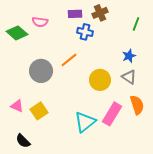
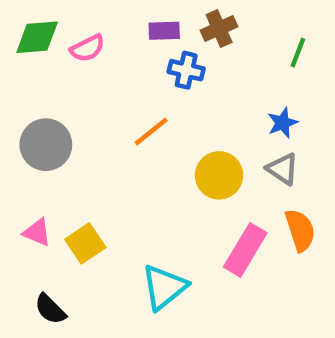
pink semicircle: (40, 22) -> (87, 48), turned -35
green diamond: (17, 33) -> (37, 37), moved, turned -45
gray circle: (41, 71) -> (46, 145), moved
cyan triangle: (85, 122) -> (164, 287), moved

